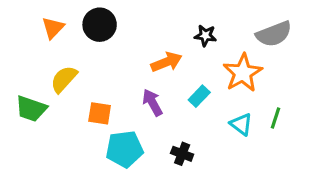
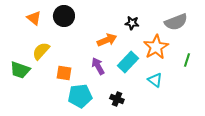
orange triangle: (53, 28) -> (34, 18), turned -35
cyan rectangle: (199, 96) -> (128, 62), size x1.5
green line: (275, 118) -> (187, 60), moved

